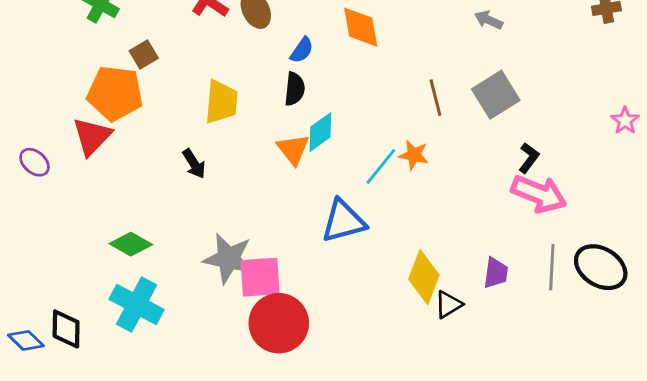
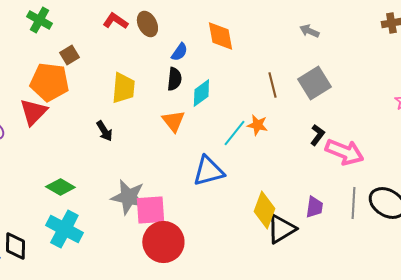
cyan diamond: (320, 132) -> (201, 93), moved
black L-shape: (529, 158) -> (317, 135), moved
black triangle: (448, 304) -> (281, 229), size x1.5

